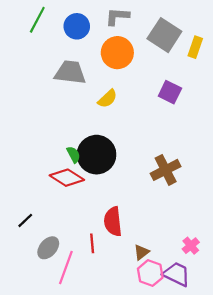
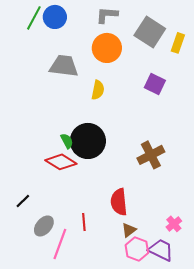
blue circle: (77, 26) -> (55, 17), moved
yellow semicircle: (107, 99) -> (98, 90), turned -36
red semicircle: (113, 221) -> (119, 202), moved

